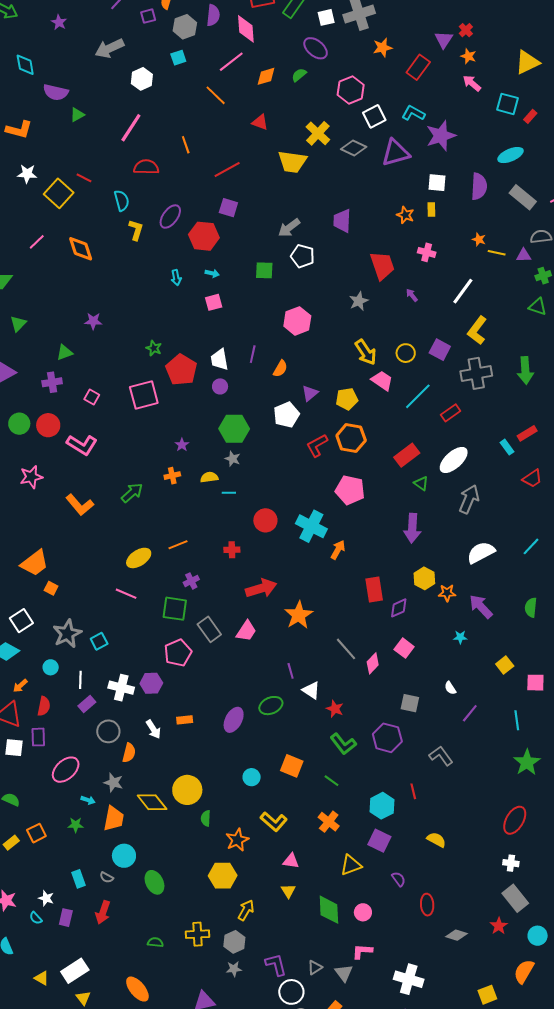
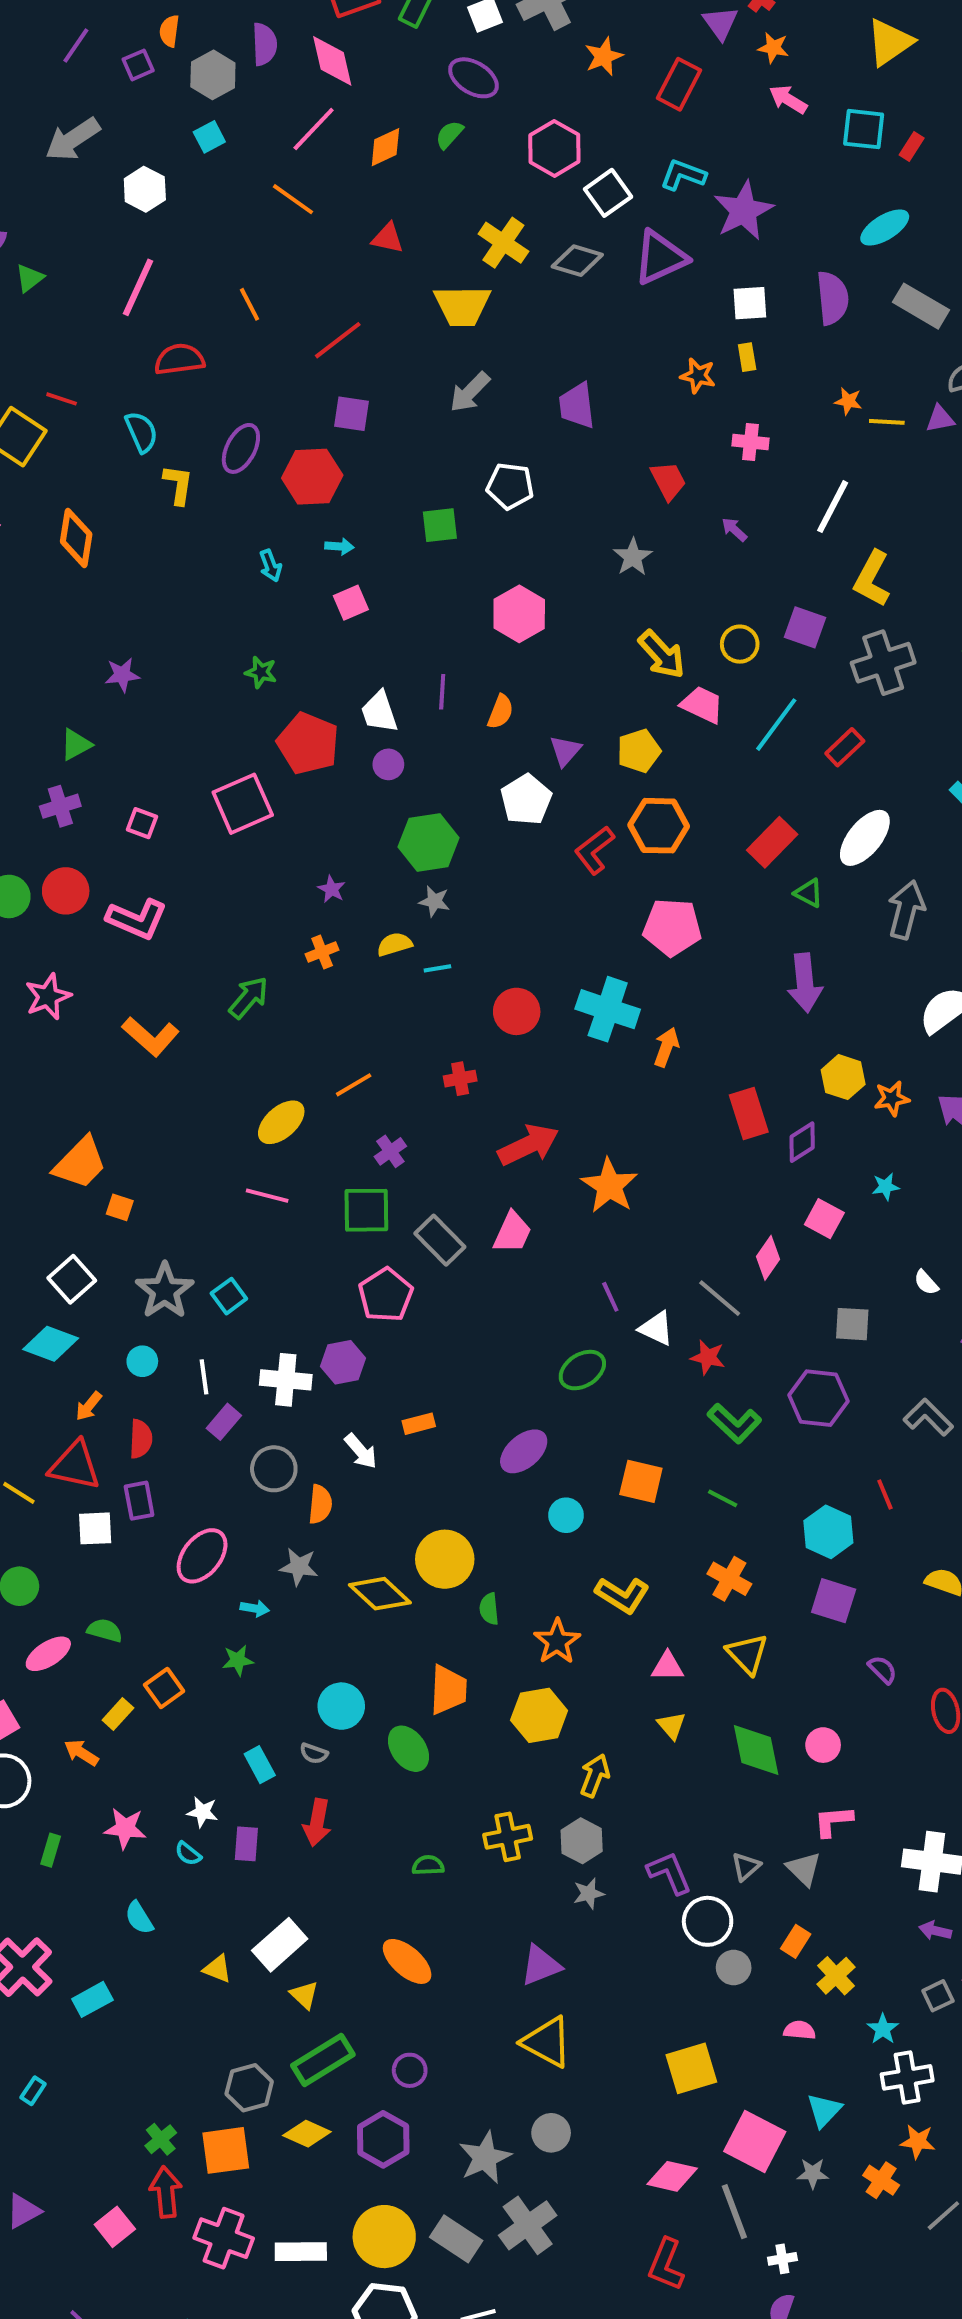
gray arrow: (289, 228) -> (470, 392), moved
orange diamond: (81, 249) -> (76, 538), turned 36
red trapezoid: (382, 266) -> (668, 481), size x0.7
green star: (154, 348) -> (261, 672), moved
cyan star: (460, 637) -> (886, 1187), moved
gray line: (346, 649) -> (720, 1298), moved
purple ellipse: (234, 720) -> (524, 1451), moved, turned 30
orange trapezoid: (114, 819) -> (448, 1690), moved
yellow triangle: (351, 865) -> (747, 1654), moved, turned -45

